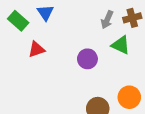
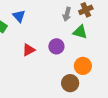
red triangle: (36, 49) -> (29, 50), moved
orange circle: (129, 97) -> (83, 66), moved

